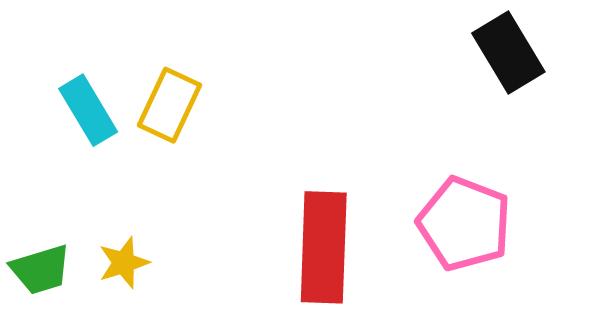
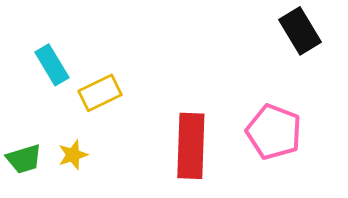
yellow rectangle: (169, 105) -> (100, 93), moved, turned 39

